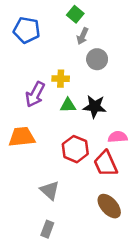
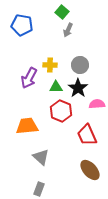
gray circle: (97, 59) -> (80, 65), moved
black star: (95, 107) -> (78, 88), turned 30
orange trapezoid: (22, 137) -> (27, 126), moved
pink semicircle: (118, 137) -> (97, 104), moved
red hexagon: (75, 149) -> (61, 111), moved

